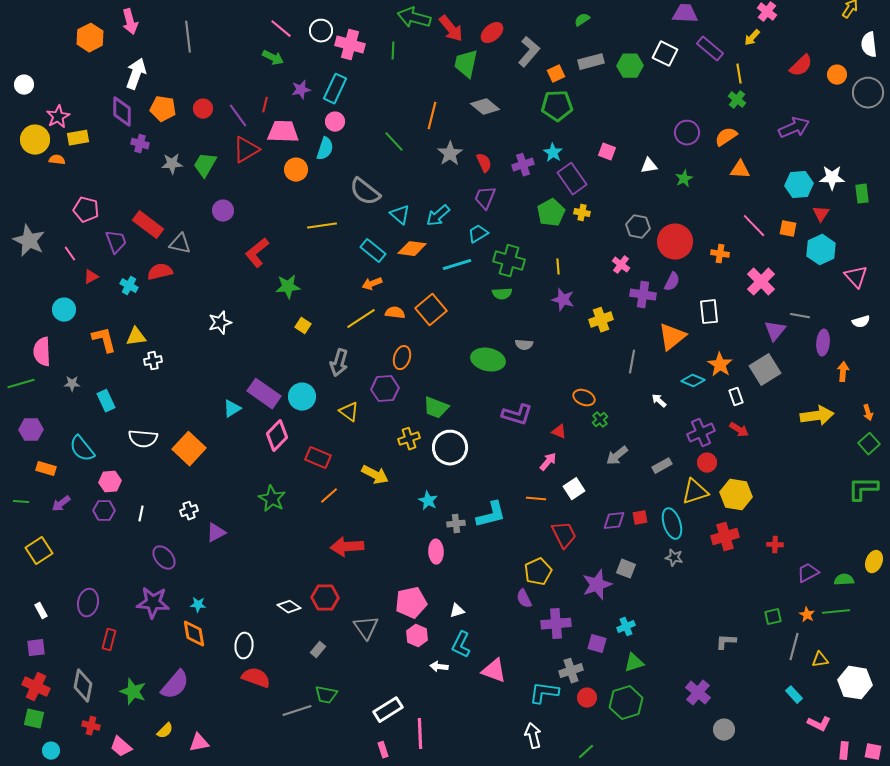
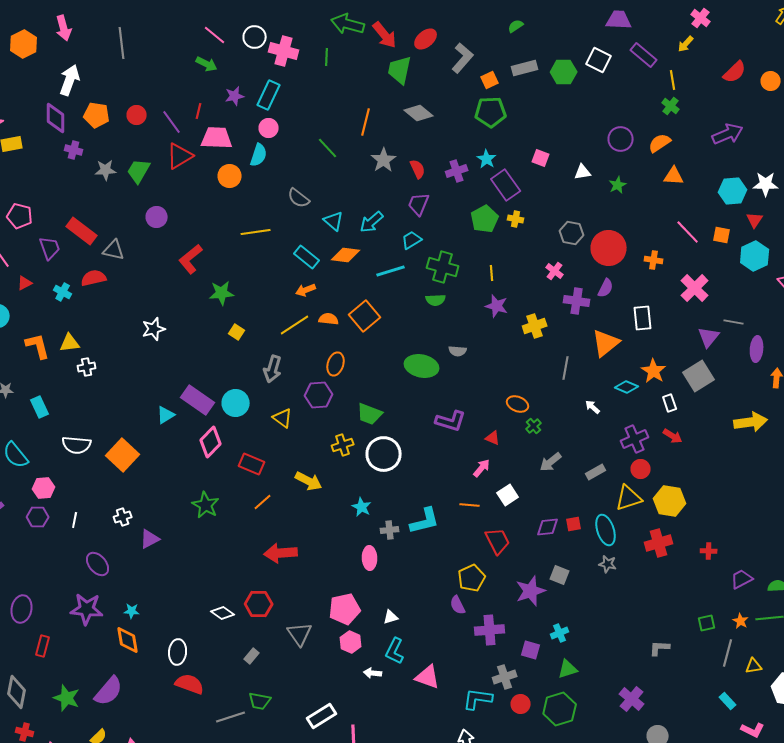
gray semicircle: (365, 192) -> (299, 198), size x0.7

